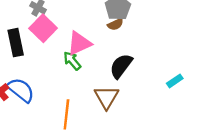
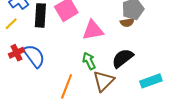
green arrow: (72, 61) -> (89, 61), moved
cyan rectangle: (175, 81) -> (151, 81), moved, size x1.5

